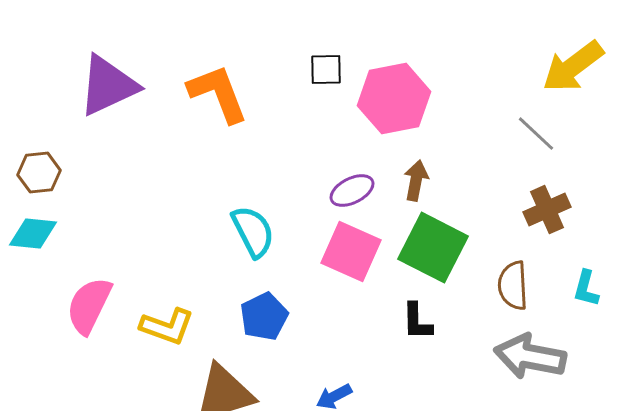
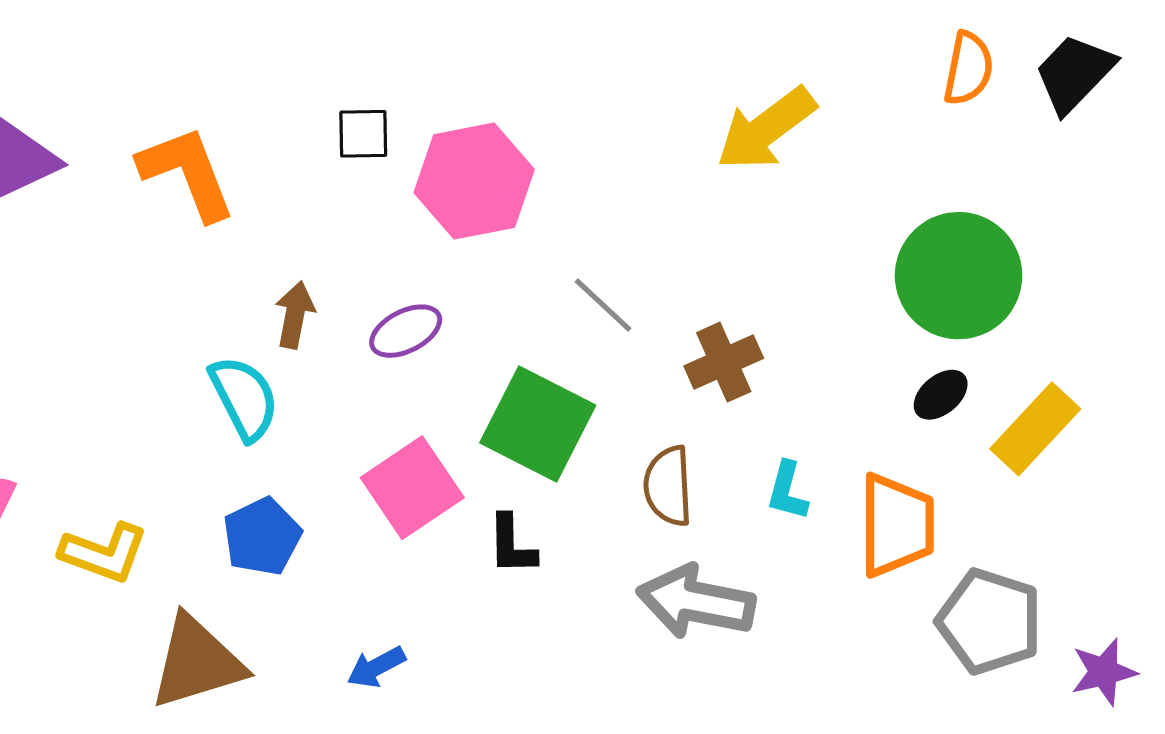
gray line: (536, 134) -> (603, 305), moved
brown arrow: (416, 181) -> (295, 315), moved
pink square: (351, 252) -> (412, 488), moved, turned 32

